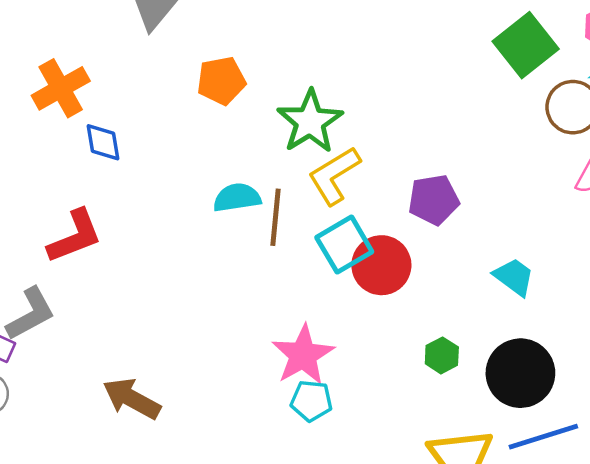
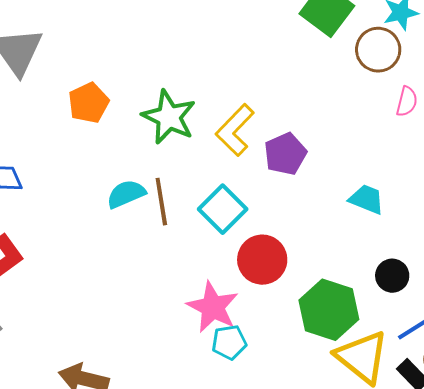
yellow L-shape: (334, 176) -> (235, 130), moved
red circle: (381, 265) -> (262, 260), moved
green hexagon: (442, 355) -> (329, 310), moved, size x2.0
black circle: (520, 373) -> (392, 276), size x0.6

